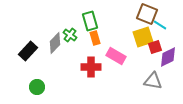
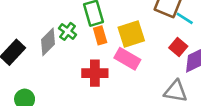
yellow square: (143, 37) -> (131, 34), moved
red square: (155, 47) -> (178, 47), turned -32

